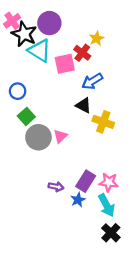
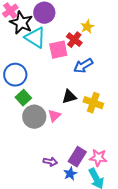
blue circle: (18, 91) -> (15, 75), size x1.5
black triangle: (83, 105) -> (69, 97), moved, turned -42

